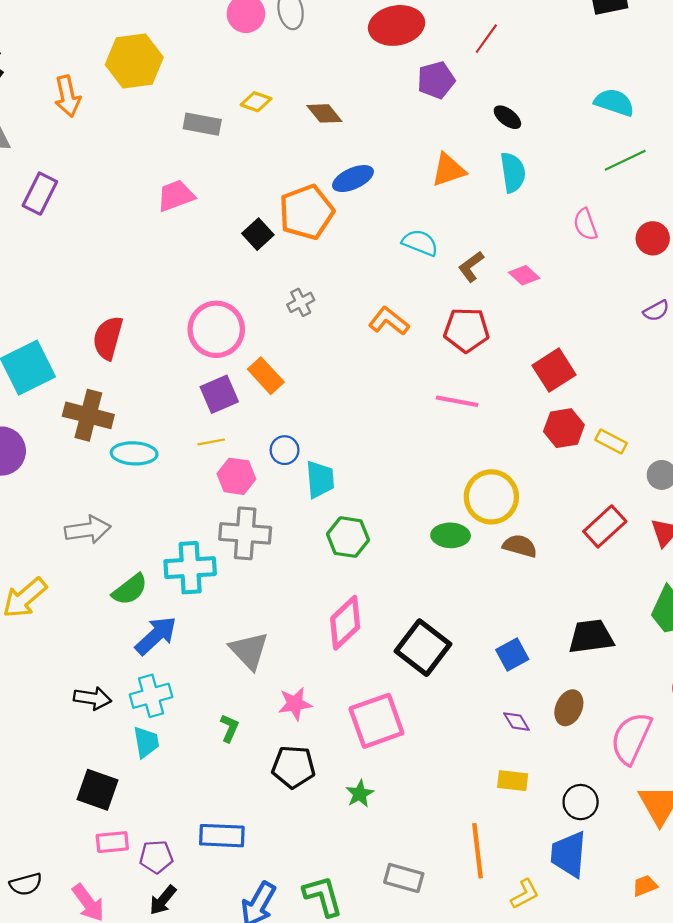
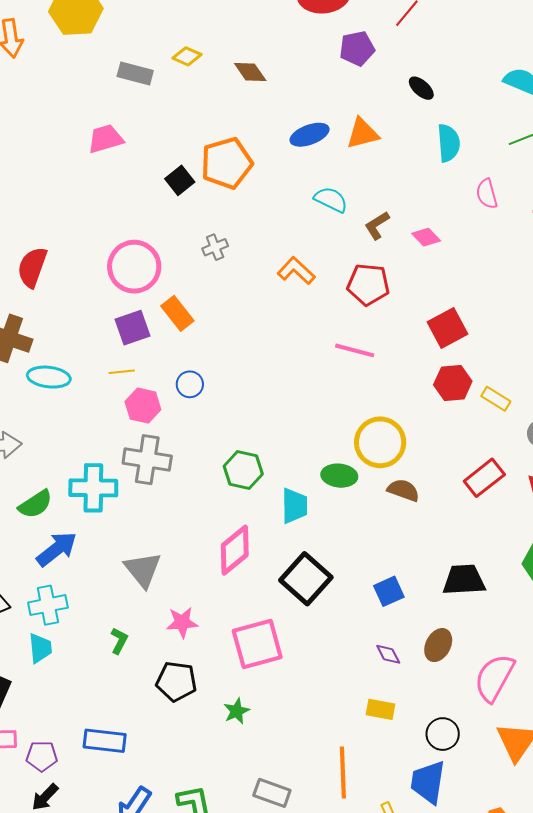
cyan semicircle: (513, 172) -> (449, 143), moved
blue ellipse: (353, 179) -> (310, 135), moved
cyan trapezoid: (320, 479) -> (294, 506), moved

